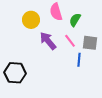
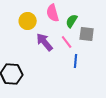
gray square: (90, 43) -> (87, 34), moved

